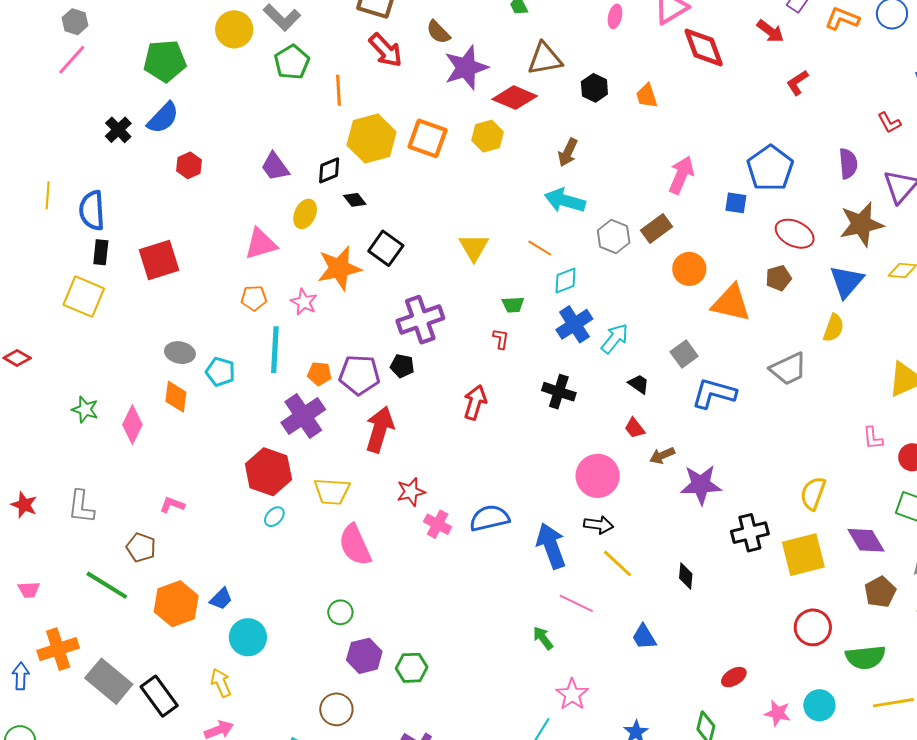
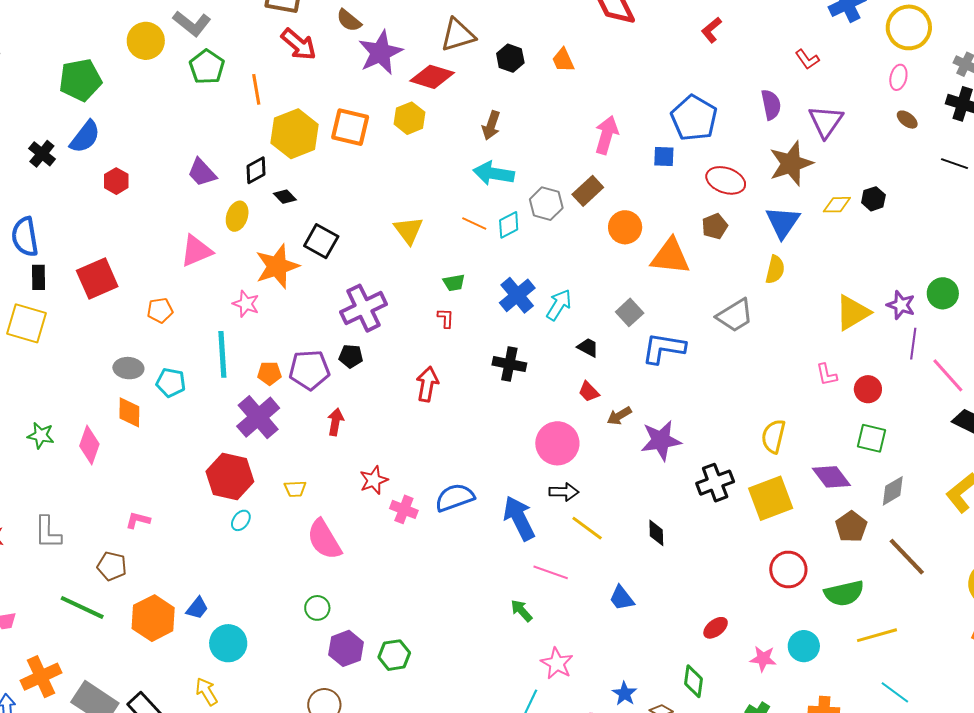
cyan diamond: (565, 280) -> (509, 225), moved
orange pentagon: (254, 298) -> (160, 310), moved
red arrow: (380, 429) -> (336, 422), size x0.6
yellow trapezoid: (332, 491) -> (295, 489), size x0.6

